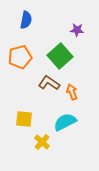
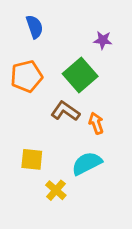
blue semicircle: (26, 20) -> (35, 27), turned -30

